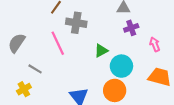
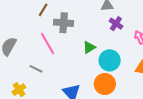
purple cross: (131, 28) -> (116, 24), turned -32
gray line: (35, 69) -> (36, 69), moved

